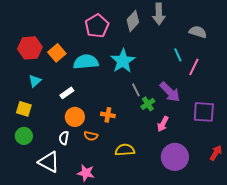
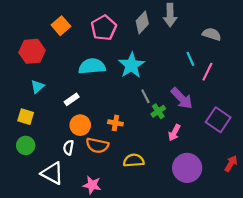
orange square: (57, 53) -> (61, 26), moved
purple square: (204, 112) -> (218, 120), turned 30
orange semicircle: (91, 136) -> (97, 145), size x1.5

